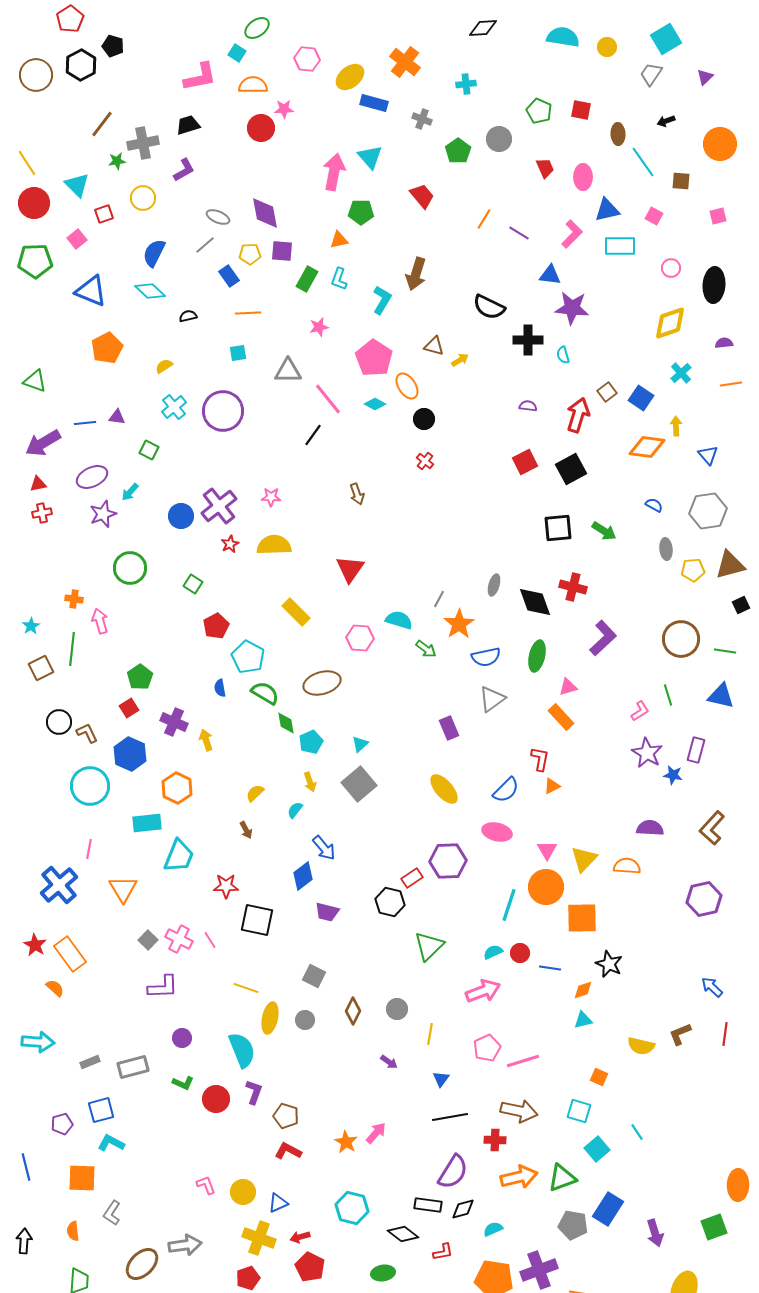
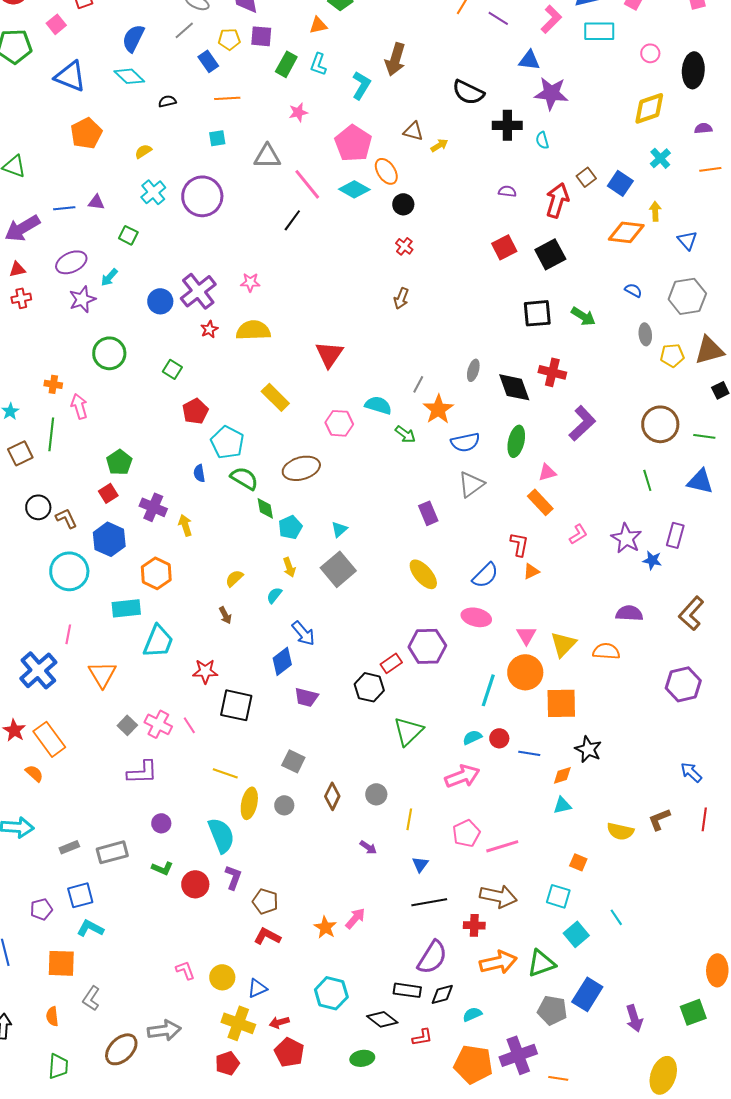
cyan diamond: (375, 404) -> (354, 189), size x1.4
brown arrow: (357, 494) -> (401, 298), moved, turned 40
pink L-shape: (640, 711) -> (578, 534), moved

